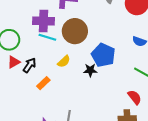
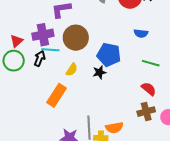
red triangle: (14, 62) -> (17, 41), moved
black arrow: (30, 65) -> (40, 59), moved
orange rectangle: (43, 83) -> (57, 95), size x1.6

